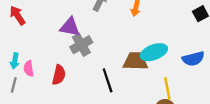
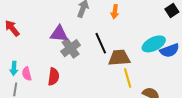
cyan ellipse: (154, 52) -> (154, 44), moved
black line: (108, 80) -> (101, 43), moved
yellow line: (167, 88) -> (128, 78), moved

